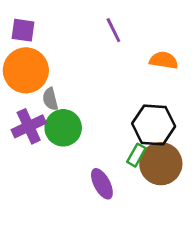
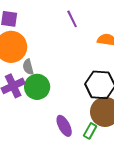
green rectangle: (136, 155) -> (90, 131), moved

